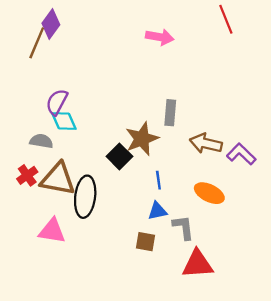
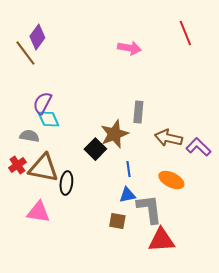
brown line: (37, 43) -> (25, 53), turned -60
black ellipse: (85, 197) -> (66, 183), size x0.7
gray L-shape: (183, 227) -> (149, 209), size x1.4

